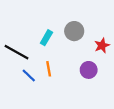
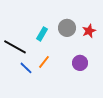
red star: (102, 46) -> (89, 31), moved
orange line: (49, 69) -> (44, 62), turned 48

